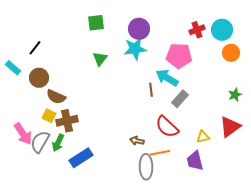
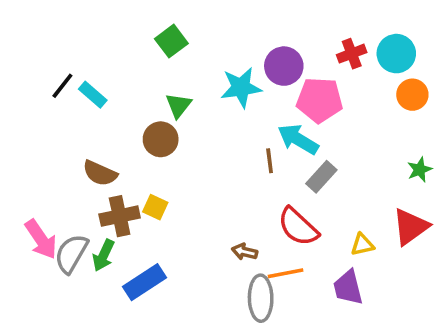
green square: (96, 23) -> (171, 41), turned -30
purple circle: (139, 29) -> (284, 66), moved
cyan rectangle: (13, 68) -> (93, 95), moved
brown circle: (39, 78) -> (161, 139), moved
yellow square: (49, 116) -> (155, 207), moved

